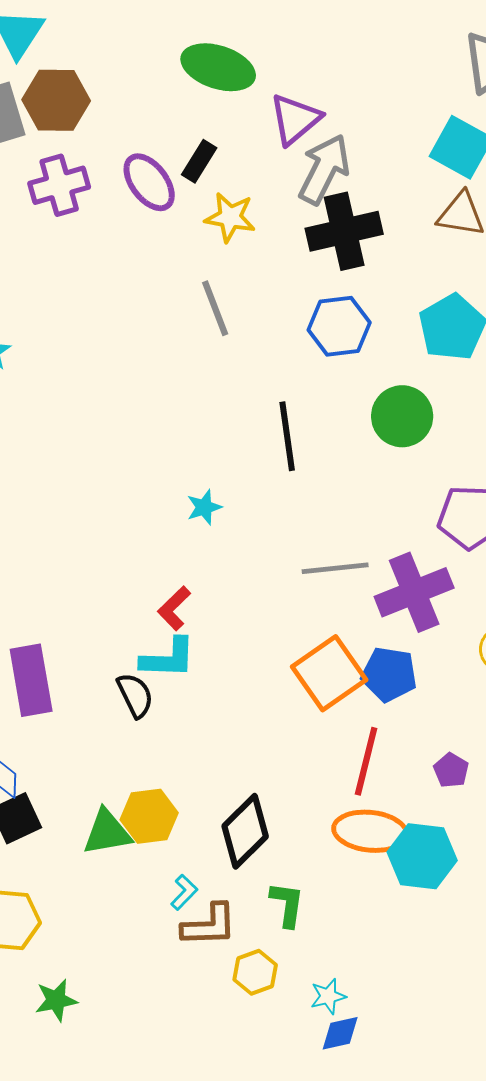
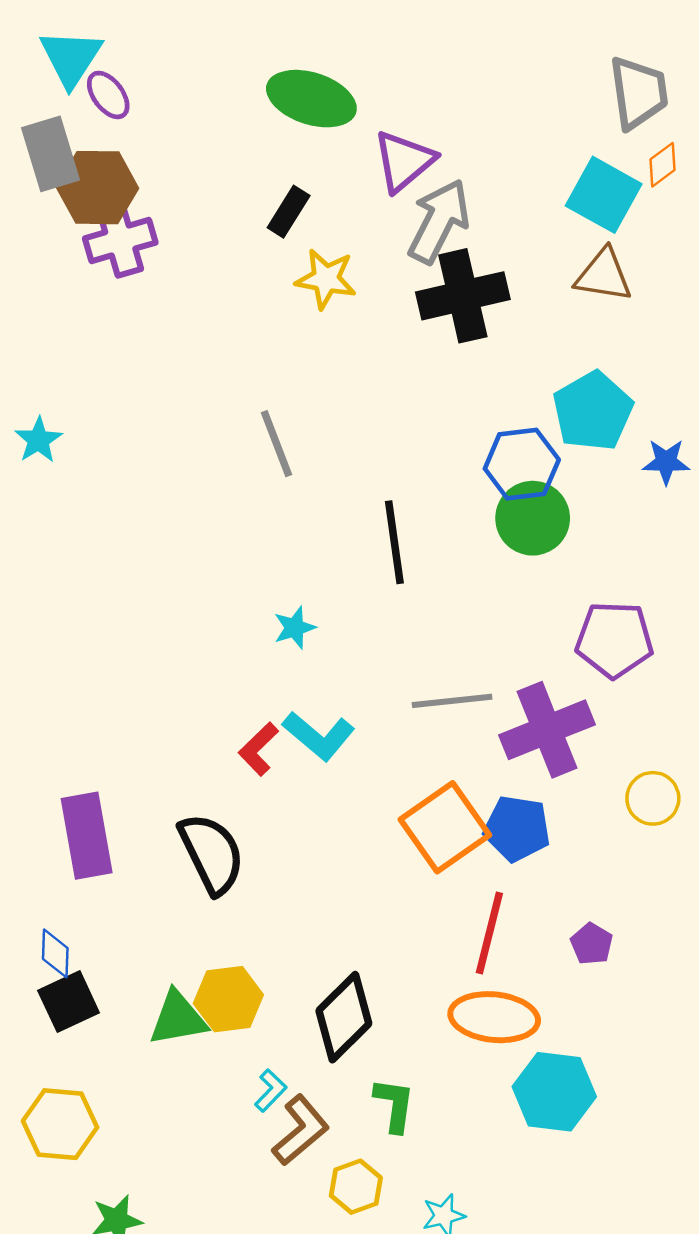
brown hexagon: (56, 100) -> (97, 188), moved
purple ellipse: (149, 182) -> (108, 95), moved, size x0.7
gray line: (215, 308) -> (277, 444), moved
blue hexagon: (339, 326) -> (522, 464), moved
cyan L-shape: (168, 658) -> (319, 736), moved, turned 38
black semicircle: (135, 695) -> (212, 854), size x1.5
cyan hexagon: (422, 856) -> (554, 1092), moved
brown L-shape: (209, 925) -> (301, 1130), turned -38

